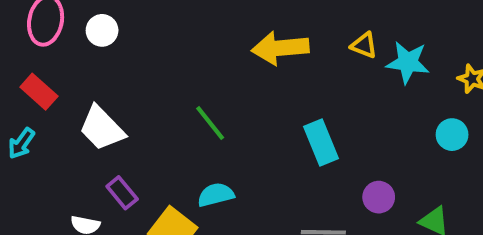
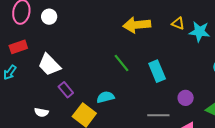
red rectangle: (39, 92) -> (18, 47), turned -60
green line: (210, 123) -> (121, 63), moved
purple rectangle: (122, 193) -> (66, 90), moved

